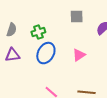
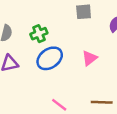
blue ellipse: (46, 53) -> (50, 58), turned 30

